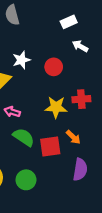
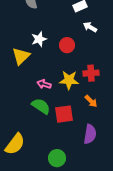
pink arrow: (12, 112) -> (44, 84), moved
orange arrow: (73, 137) -> (91, 101), moved
green circle: (26, 180) -> (57, 158), moved

